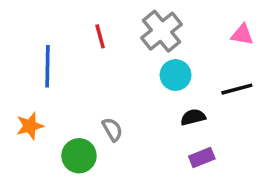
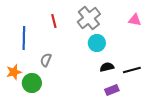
black line: (237, 89) -> (132, 70), moved
gray semicircle: (112, 129) -> (46, 60), moved, turned -128
green circle: (79, 156) -> (32, 83), moved

